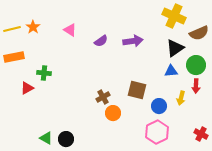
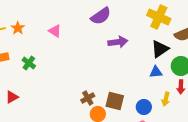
purple semicircle: (101, 41) -> (101, 16), moved, size x1.5
green cross: (44, 73) -> (29, 63), moved, turned 32
red triangle: (27, 88) -> (12, 97), moved
brown square: (137, 90) -> (115, 101), moved

